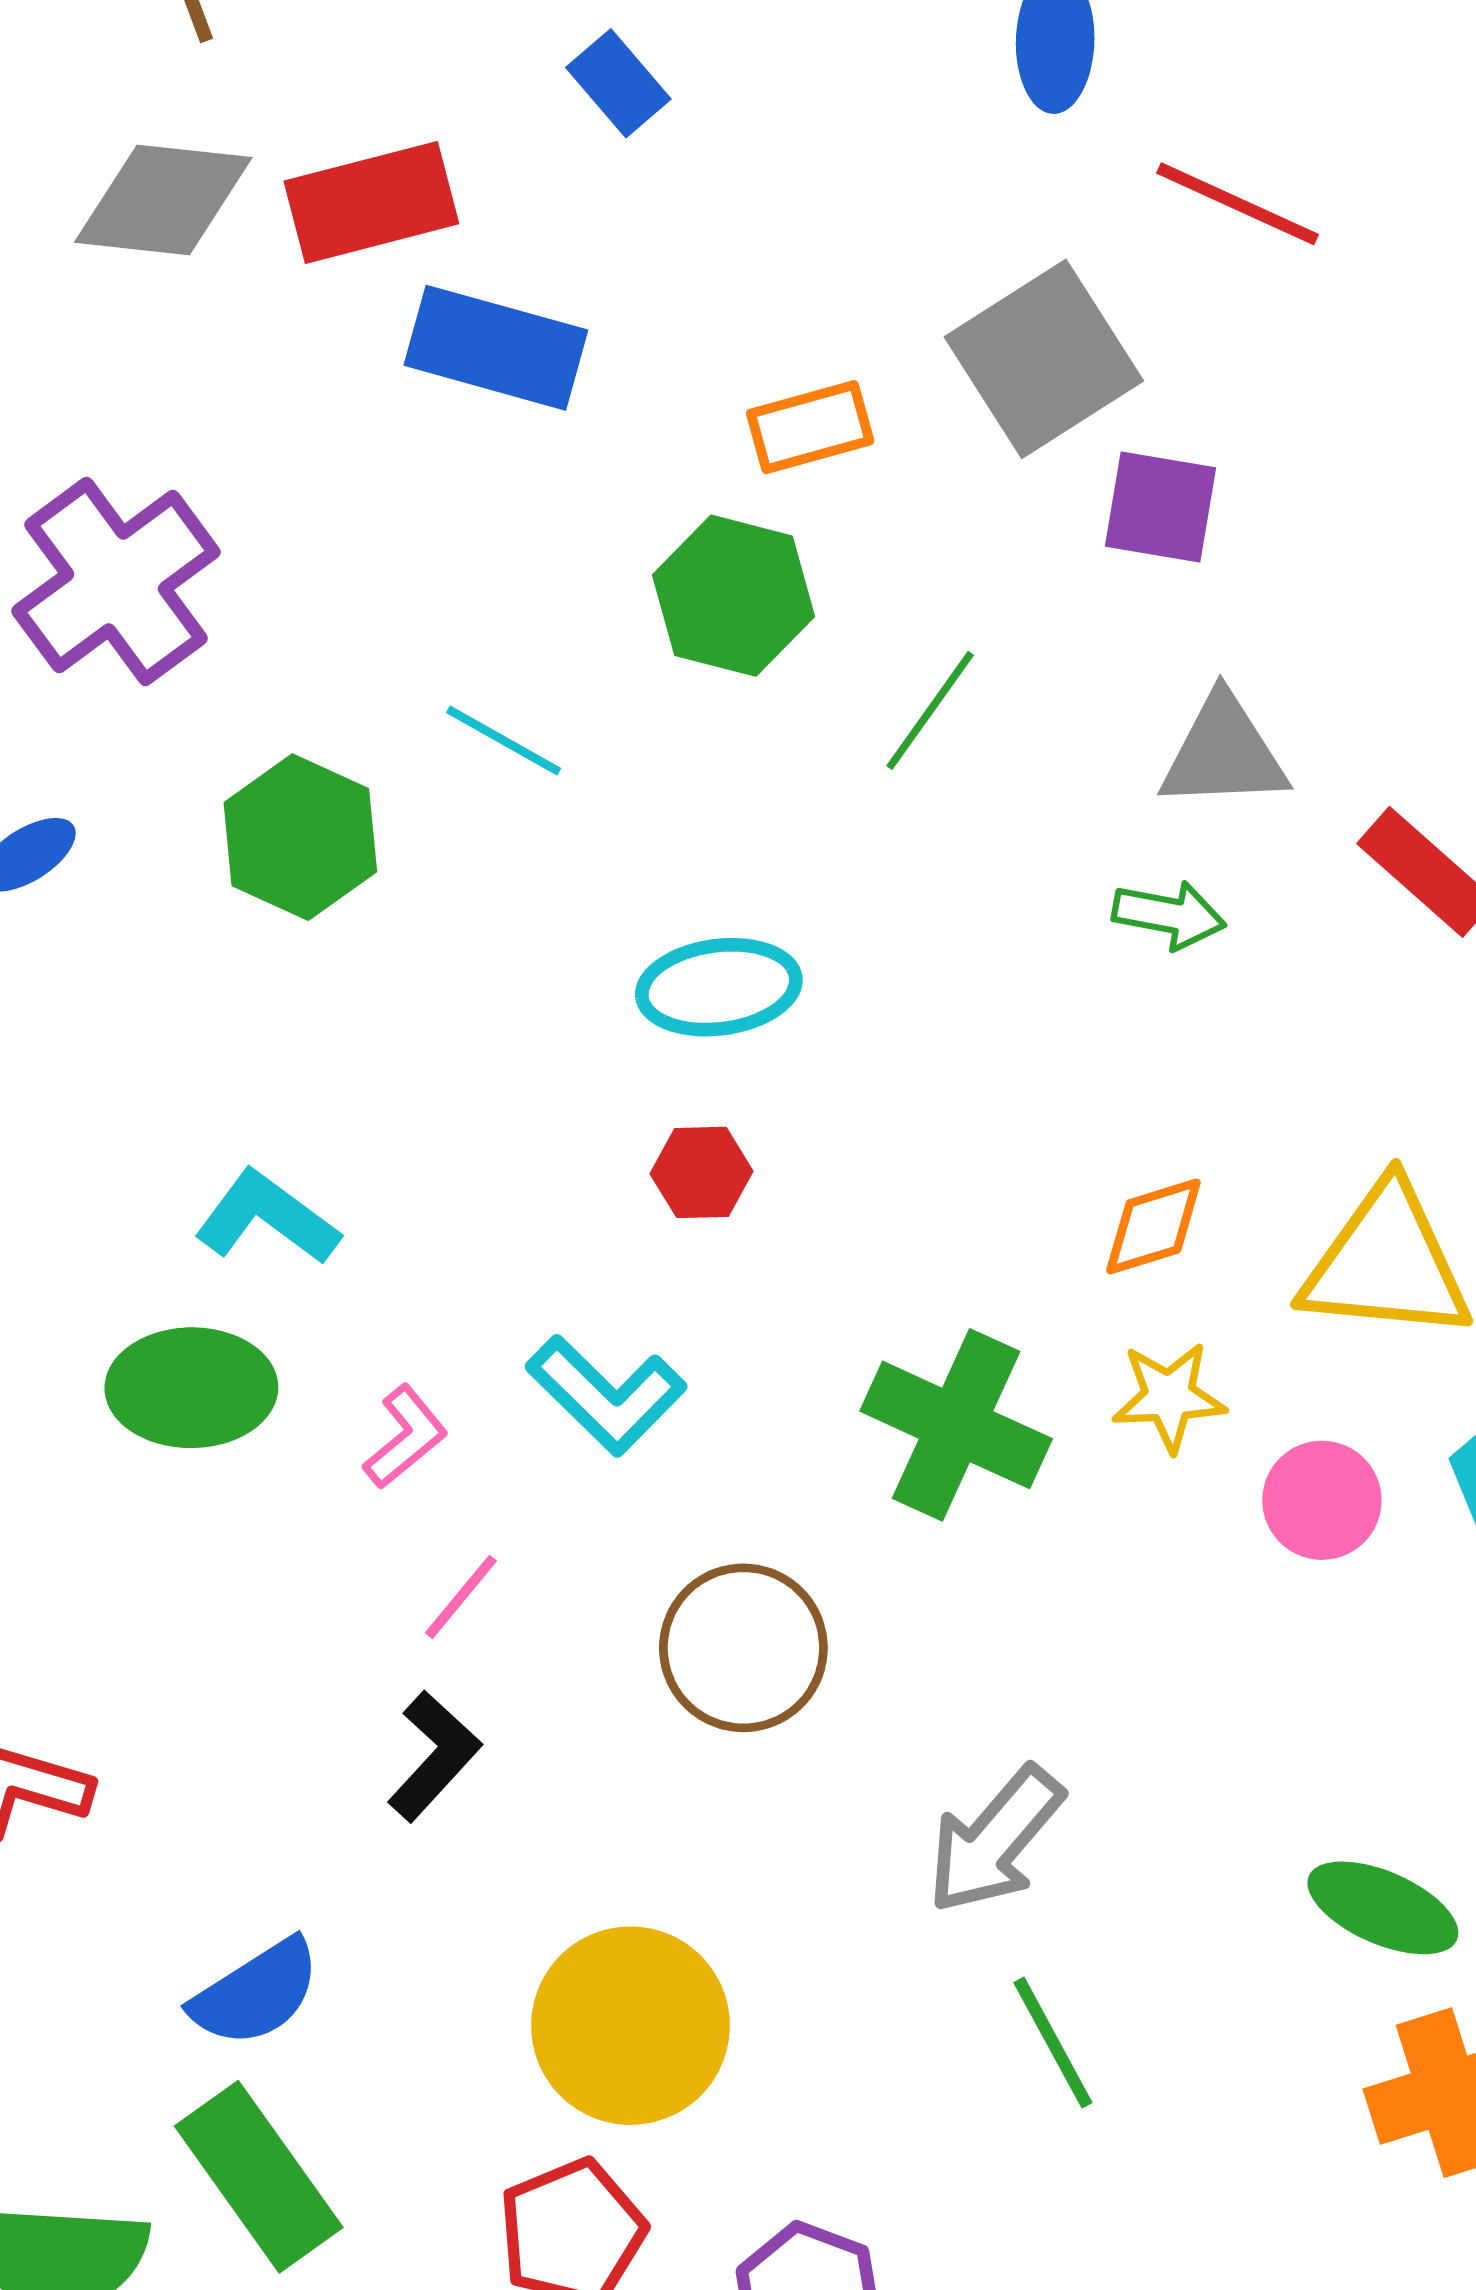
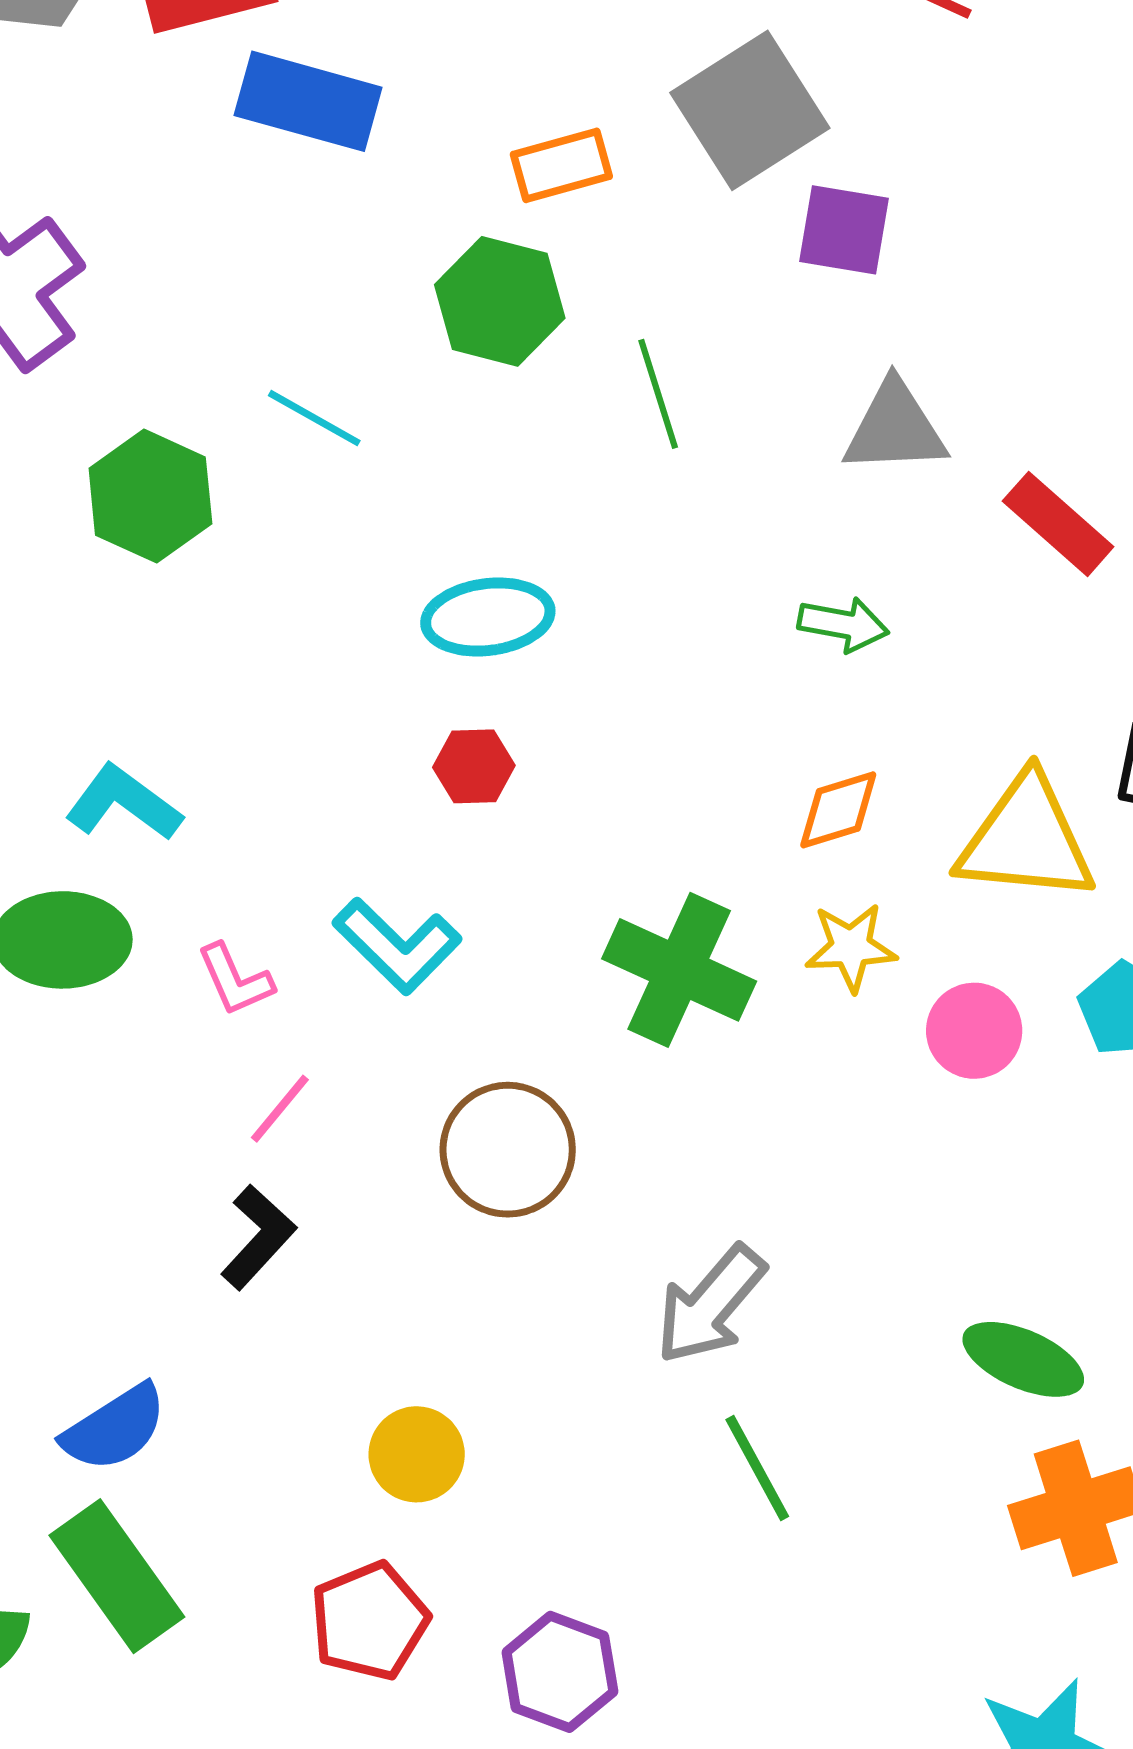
green line: (930, 710) -> (658, 394), turned -53
green arrow: (1169, 915) -> (843, 624), moved
pink L-shape: (405, 1437) -> (235, 980), turned 106
yellow circle: (630, 2026) -> (417, 1454), size x0.6

